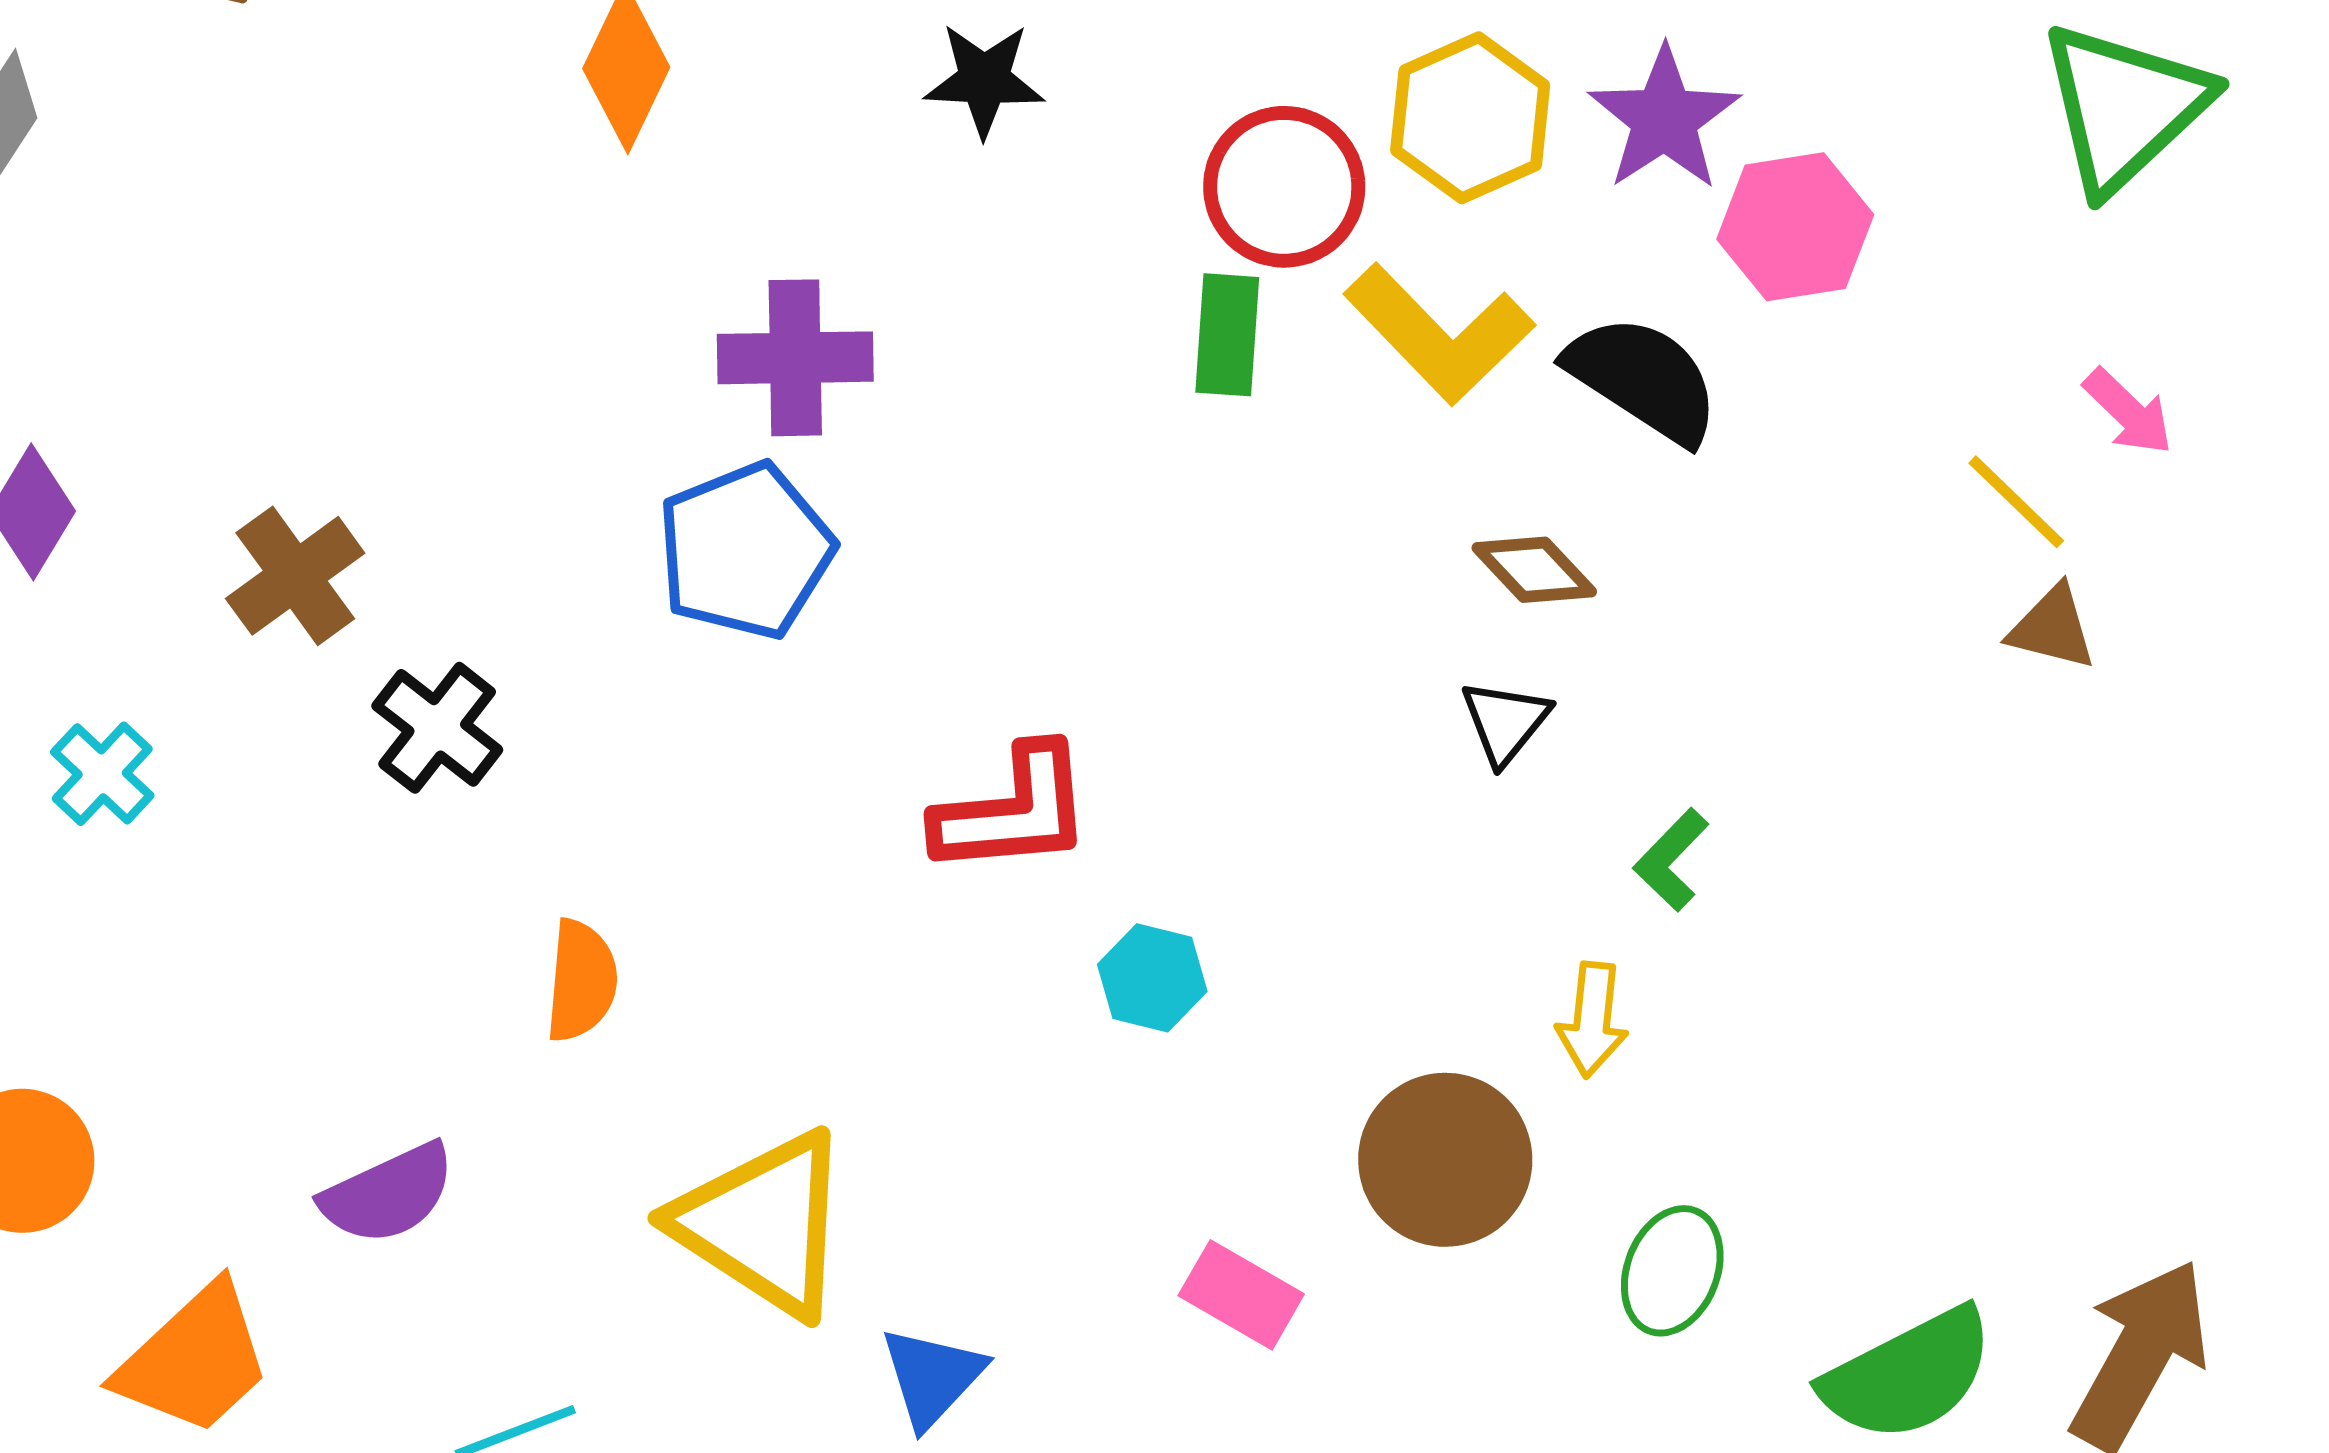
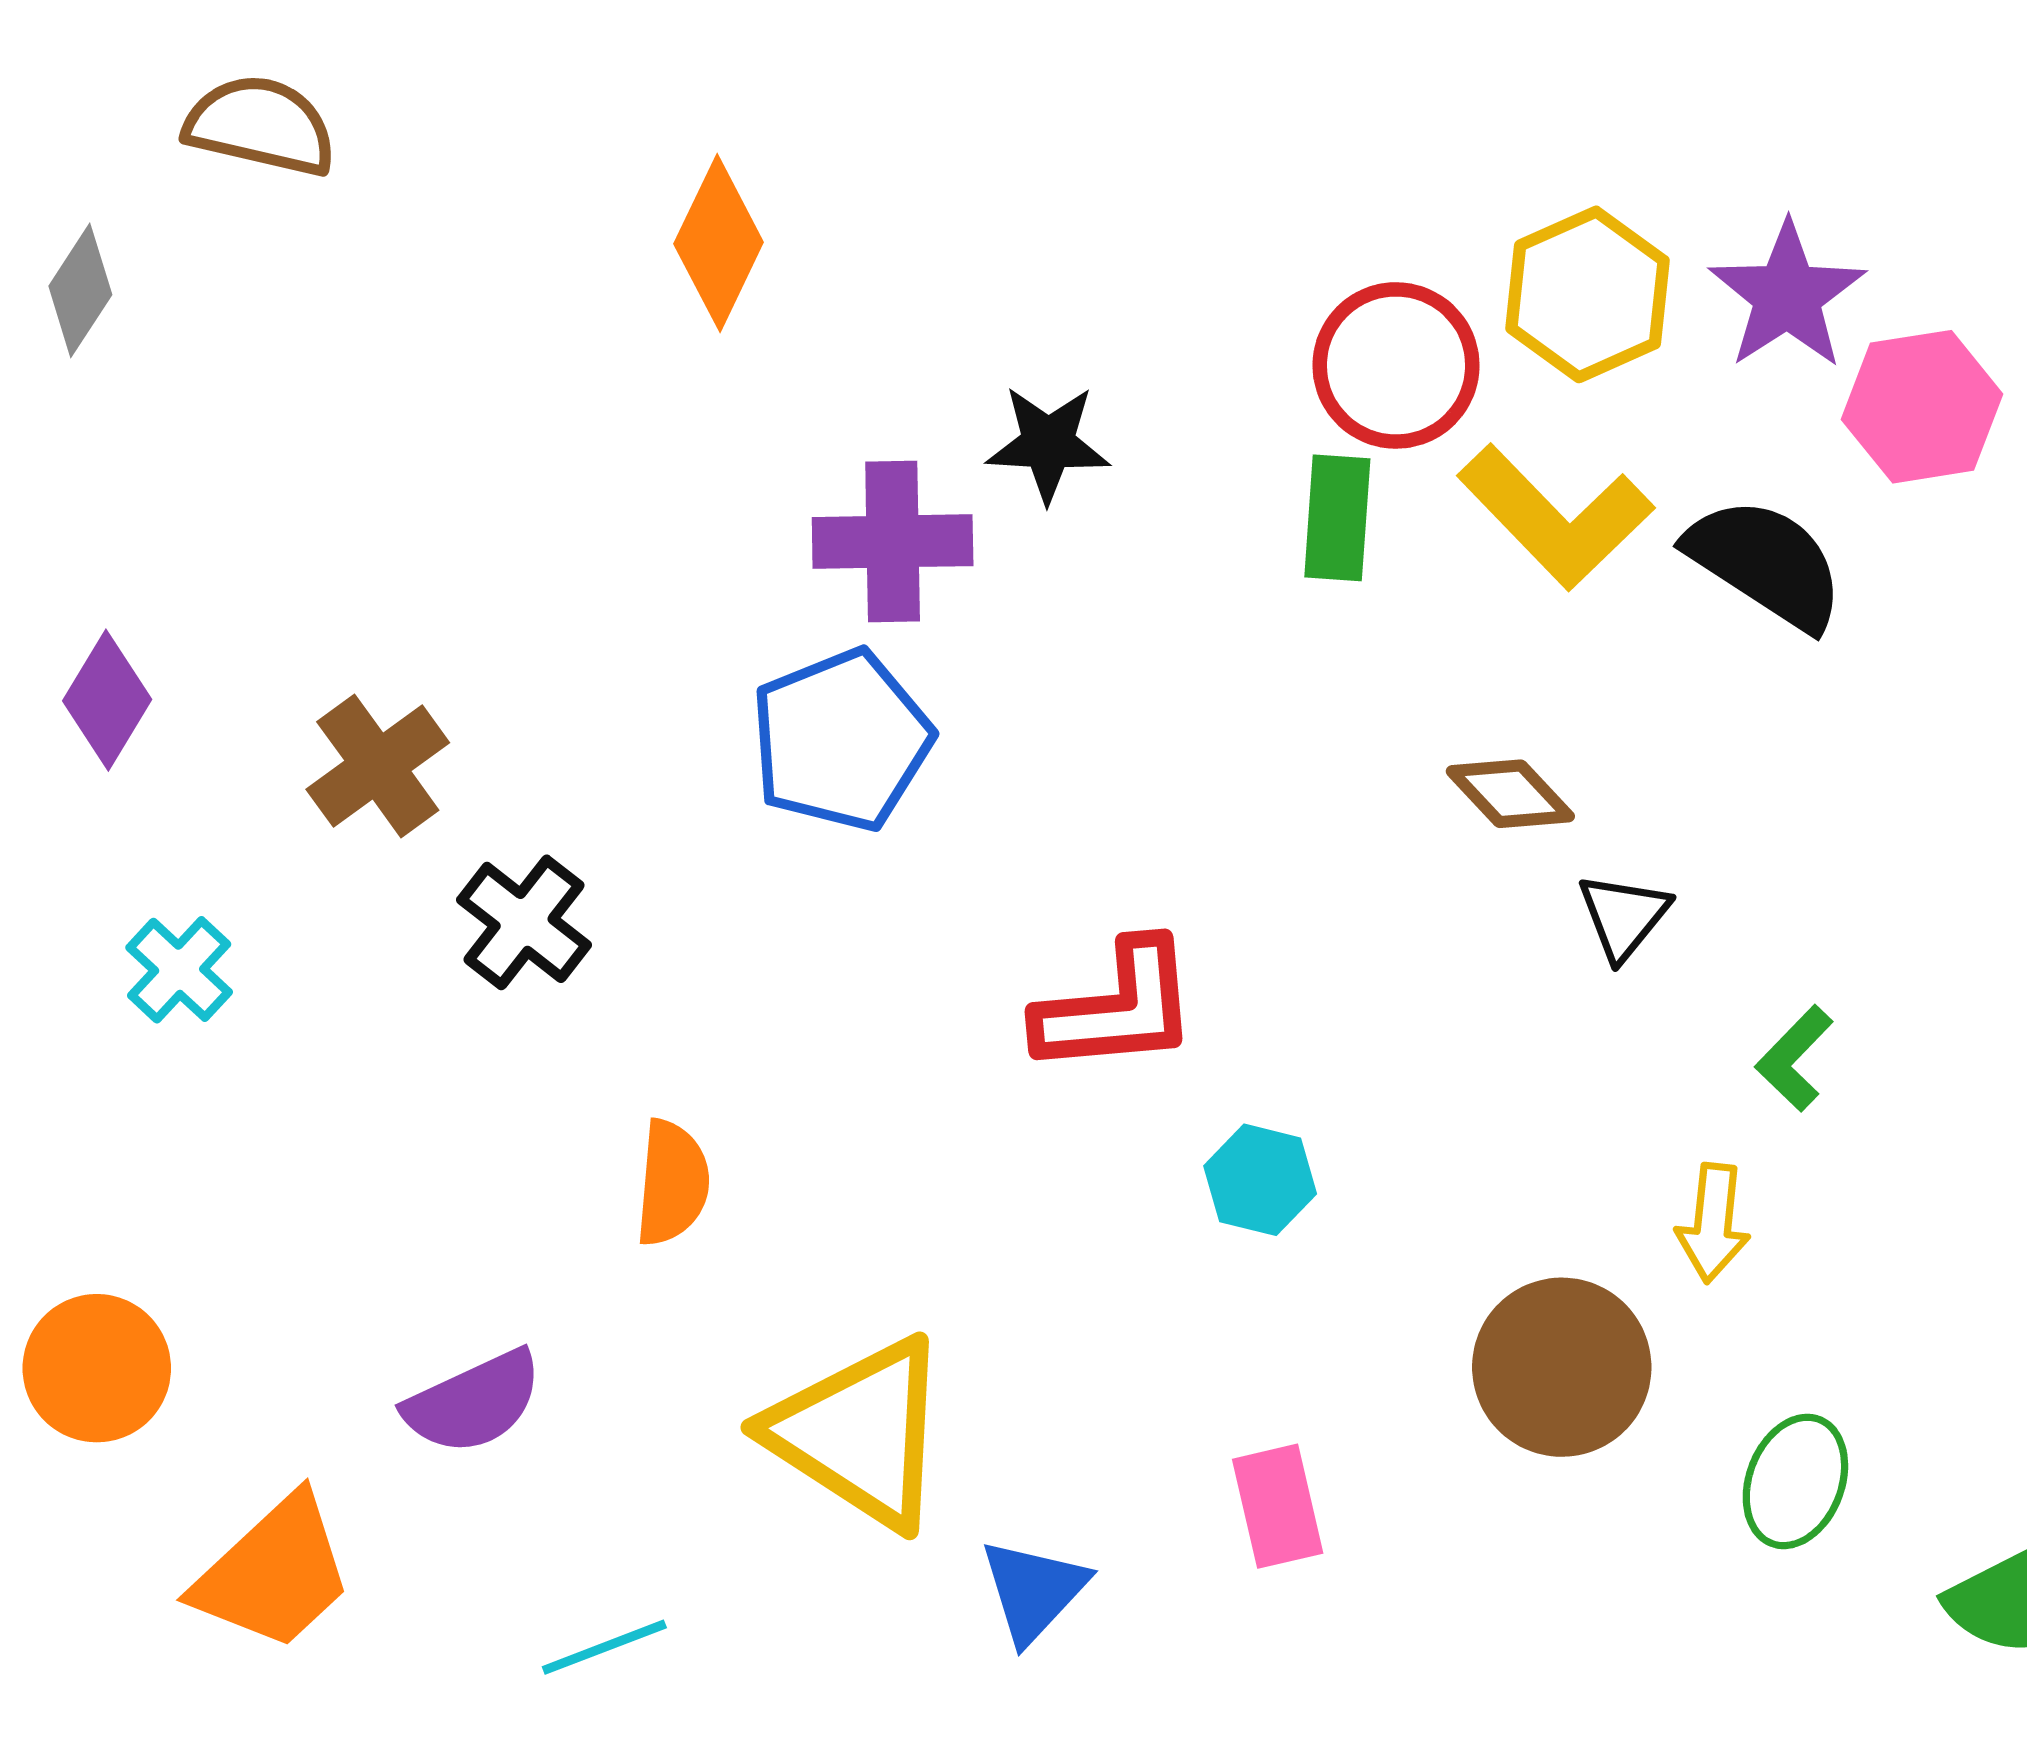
black star: (984, 80) -> (1048, 444), moved
brown diamond: (1534, 570) -> (1510, 794), moved
pink rectangle: (1241, 1295) -> (1278, 1506), moved, turned 47

